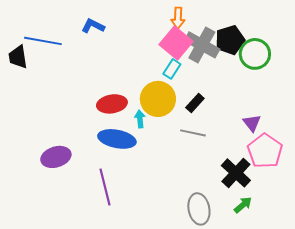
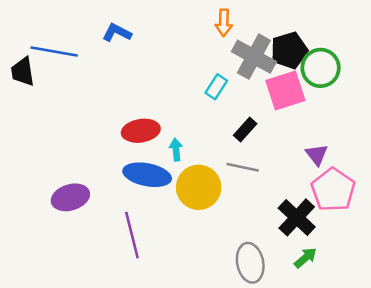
pink square: (176, 43) -> (285, 91), moved, turned 32
yellow circle: (158, 99) -> (199, 187), moved

